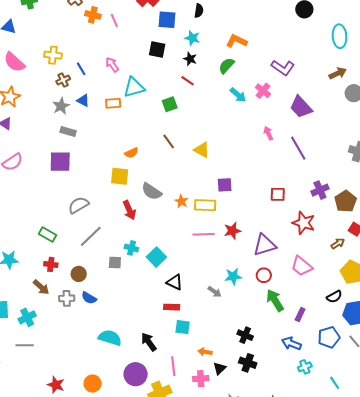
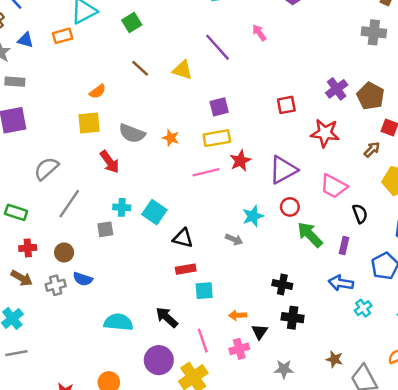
purple line: (298, 148) -> (218, 47), moved
yellow rectangle: (205, 205) -> (217, 138), moved
black semicircle: (334, 297) -> (360, 214), moved, turned -70

